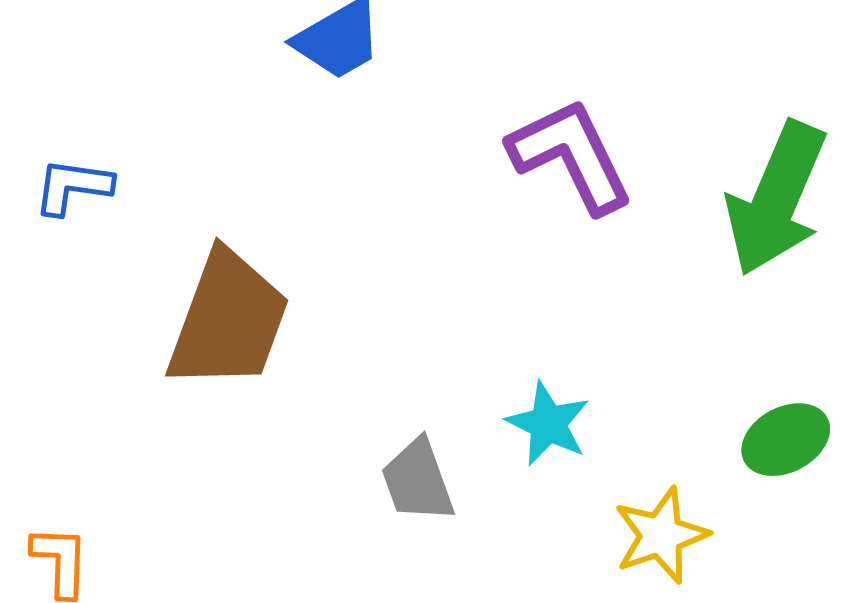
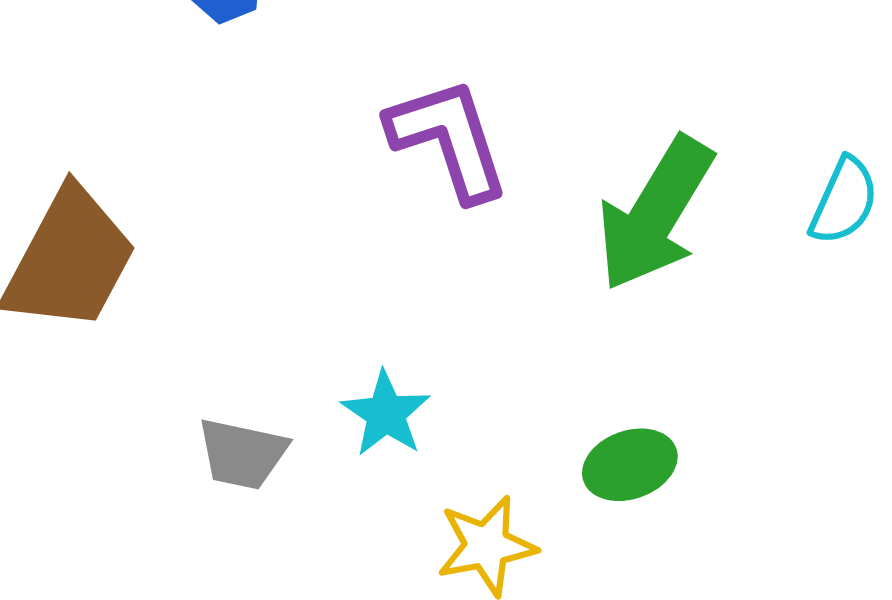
gray trapezoid: (418, 481) -> (242, 454), turned -66

